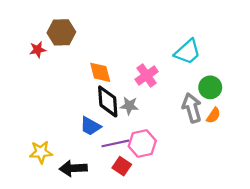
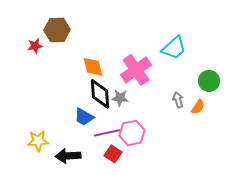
pink cross: (147, 76) -> (136, 70), size x1.4
green circle: (210, 87) -> (209, 81), moved
gray arrow: (192, 108) -> (178, 100), size x0.6

